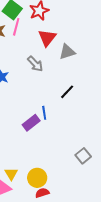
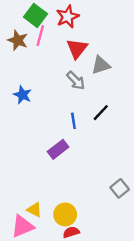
gray arrow: (35, 64) -> (76, 81), moved
blue line: (44, 113) -> (73, 121), moved
yellow triangle: (11, 174) -> (34, 210), turned -32

